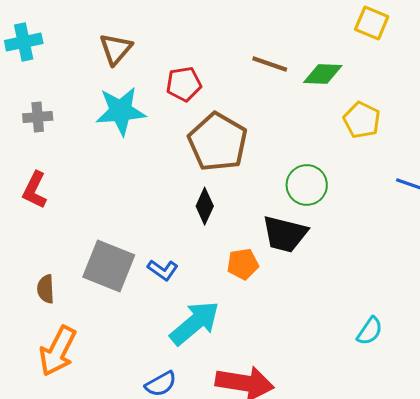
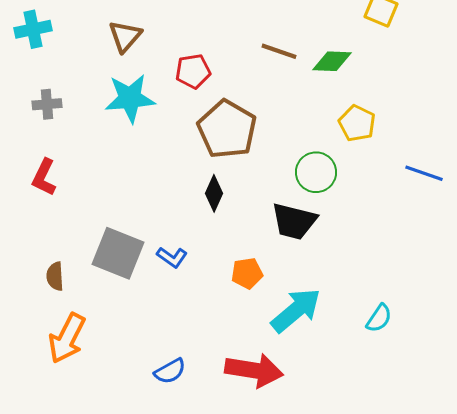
yellow pentagon: (362, 120) -> (357, 123), moved
orange pentagon: (243, 264) -> (247, 273), moved
cyan arrow: (195, 323) -> (296, 310), moved

